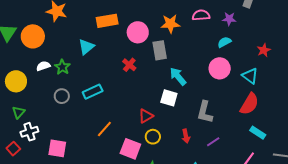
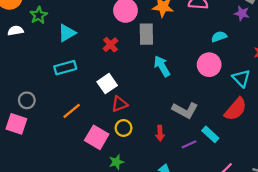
purple star: (229, 19) -> (242, 13), moved
cyan triangle: (86, 47) -> (67, 33), moved
green star: (62, 67) -> (39, 15), moved
gray circle: (62, 96) -> (27, 100), moved
white square: (169, 98) -> (107, 84), moved, turned 30
gray L-shape: (205, 112) -> (185, 110), turned -85
cyan rectangle: (258, 133) -> (210, 134), moved

